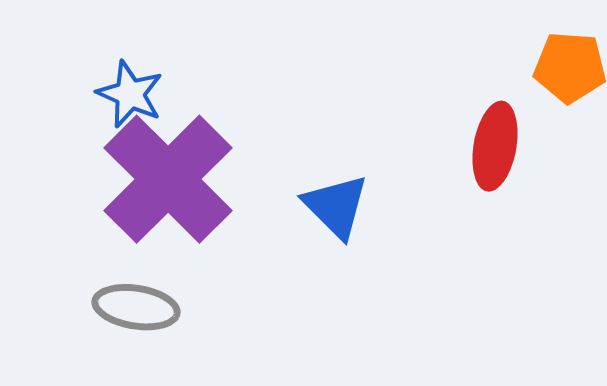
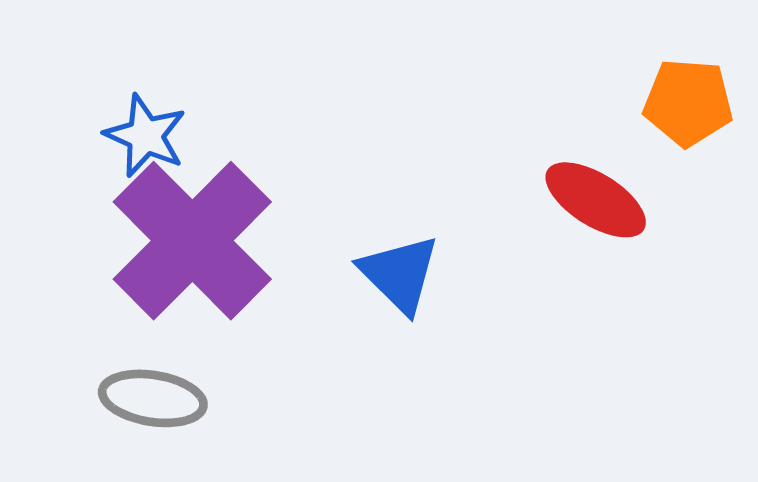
red ellipse: (495, 146) -> (596, 200), turned -68

